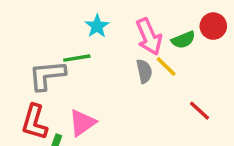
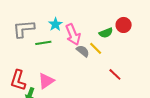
pink arrow: (149, 37) -> (73, 34), moved
gray semicircle: (144, 71) -> (83, 51), turned -40
gray L-shape: (47, 75) -> (24, 29), moved

